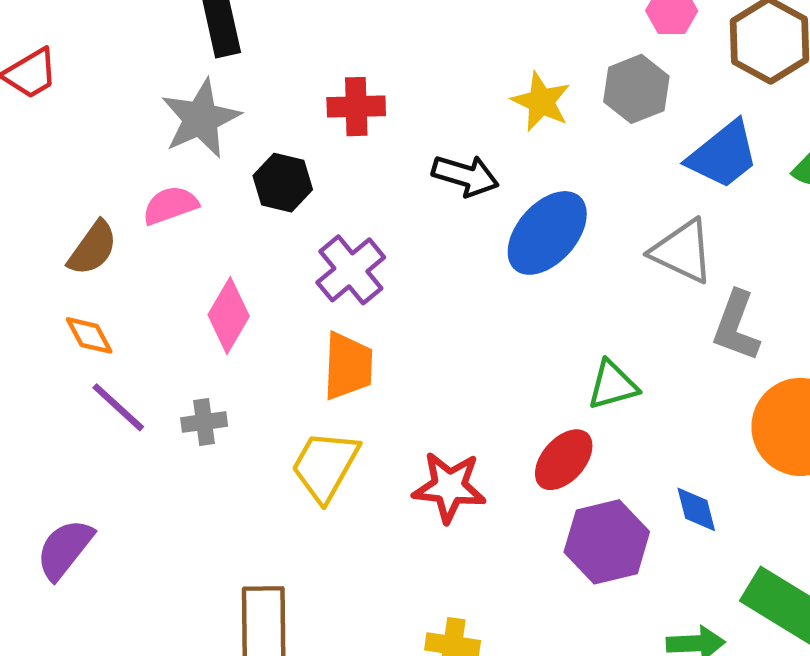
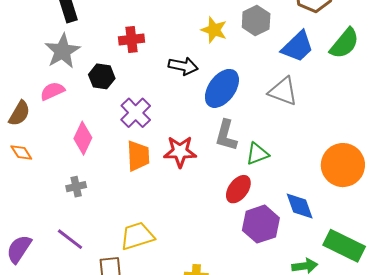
gray L-shape: (736, 326) -> (226, 135), moved
purple line: (118, 407) -> (70, 239), moved
yellow trapezoid: (325, 466) -> (137, 236), moved, turned 48
red star: (449, 487) -> (180, 152), moved
blue diamond: (696, 509) -> (300, 206), size x1.4

